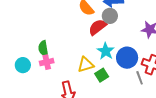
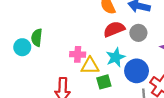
gray circle: (110, 16) -> (138, 33), moved
green semicircle: (43, 48) -> (37, 38), moved
pink cross: (47, 62) -> (78, 54), moved

